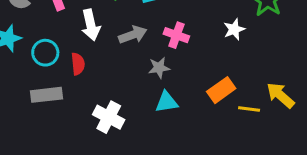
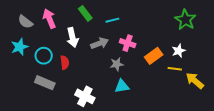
white star: (234, 29) -> (179, 51), moved
orange rectangle: (221, 90) -> (154, 56), moved
gray rectangle: (46, 95) -> (45, 83), turned 30
yellow line: (249, 109) -> (175, 69), moved

